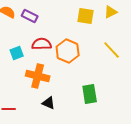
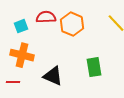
orange cross: (38, 76) -> (22, 55), moved
black triangle: (49, 103) -> (53, 76), size x1.5

